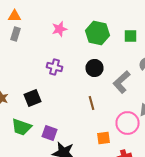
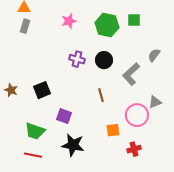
green square: (130, 36) -> (134, 20), moved
purple cross: (54, 67) -> (77, 59), moved
green trapezoid: (22, 127) -> (35, 131), moved
purple square: (50, 133) -> (64, 116), moved

